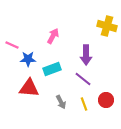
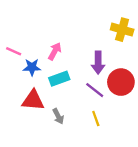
pink arrow: (53, 36) -> (55, 51), moved
red circle: (106, 100) -> (121, 82), moved, size x1.5
gray arrow: (61, 102) -> (58, 116), moved

